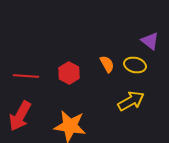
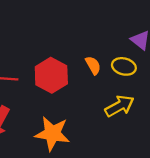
red hexagon: (69, 73) -> (51, 75), size x1.4

